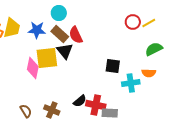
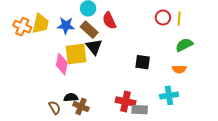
yellow line: (149, 23) -> (179, 19), turned -56
red semicircle: (76, 35) -> (109, 21), moved
cyan cross: (131, 83) -> (169, 95), moved
black semicircle: (80, 101) -> (71, 97), moved, turned -144

